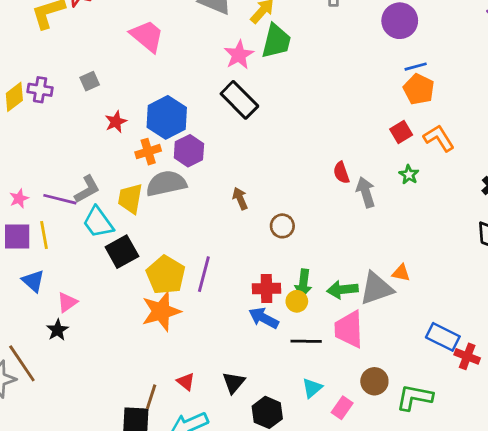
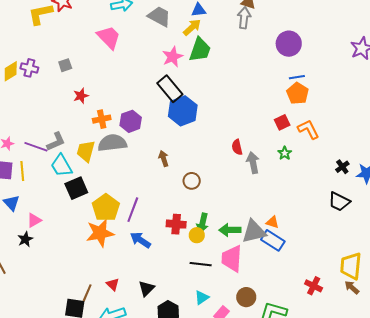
blue hexagon: (167, 117) -> (183, 111), moved
blue arrow: (264, 318) -> (140, 240), moved
blue rectangle: (443, 337) -> (273, 240), moved

